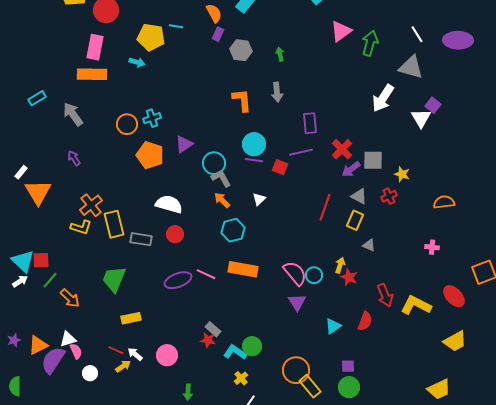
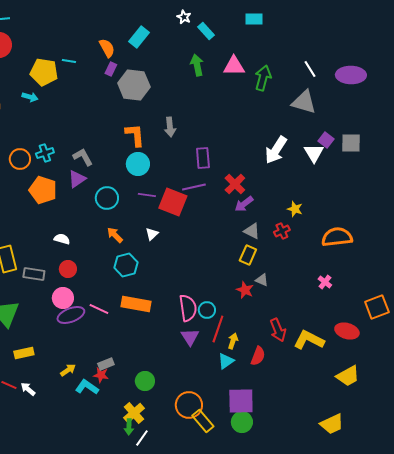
pink triangle: (341, 31) -> (234, 66), turned 35
gray hexagon: (241, 50) -> (134, 85), size x1.4
green arrow: (280, 54) -> (197, 65), moved, size x1.5
white arrow: (383, 98) -> (276, 150), moved
cyan circle: (254, 144) -> (138, 164), moved
gray square: (373, 160) -> (351, 143), moved
red square: (280, 167) -> (173, 202), size x1.8
gray L-shape: (221, 178) -> (83, 157), moved
orange semicircle: (444, 202) -> (337, 237), size x1.4
white semicircle: (169, 204) -> (62, 239), size x0.6
red line: (325, 207) -> (218, 329), moved
pink cross: (432, 247) -> (325, 282), turned 32
yellow arrow: (340, 265) -> (233, 341), moved
pink semicircle: (295, 273) -> (188, 308), turned 32
red star: (349, 277) -> (245, 290), moved
red ellipse: (454, 296) -> (347, 331), turned -30
gray rectangle: (213, 329) -> (106, 364), turned -63
cyan L-shape: (235, 352) -> (87, 387), moved
pink circle: (167, 355) -> (63, 298), moved
yellow arrow: (123, 366) -> (68, 370), moved
purple square: (348, 366) -> (241, 401), size x2.0
yellow cross: (241, 378) -> (134, 413), size x1.5
green arrow: (188, 392) -> (129, 427), moved

